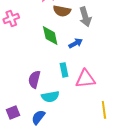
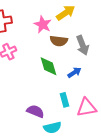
purple semicircle: (34, 79) -> (35, 111), turned 102

